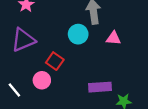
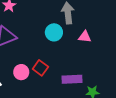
red square: (55, 61) -> (40, 68), moved

